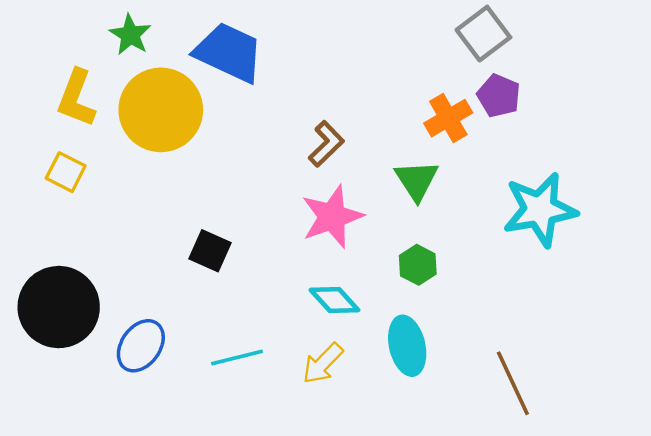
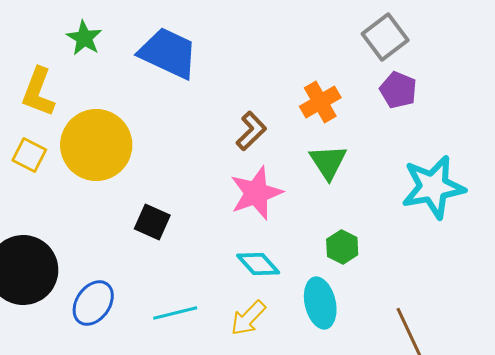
yellow circle: (161, 110) -> (96, 145), moved
orange cross: (448, 118) -> (320, 102), moved
green hexagon: (418, 265) -> (342, 247), moved

